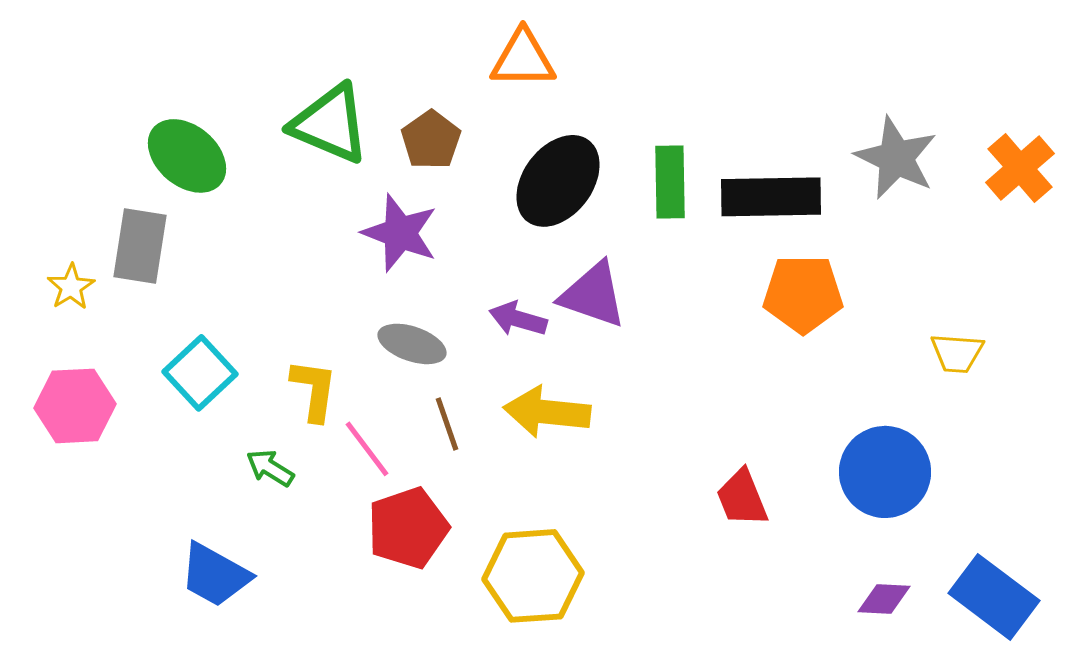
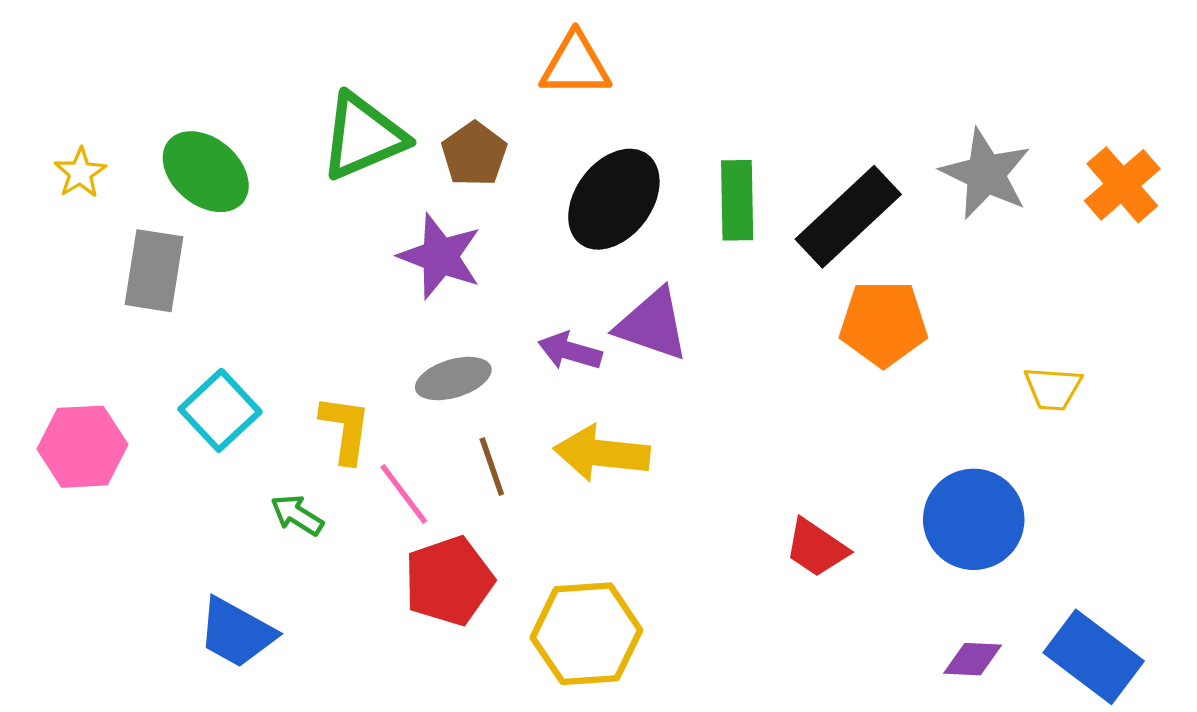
green triangle: (330, 124) -> (363, 136), turned -46
black rectangle: (771, 197) -> (848, 217), turned -42
yellow star: (71, 287) -> (80, 173), moved
gray ellipse: (412, 344) -> (453, 379), turned -36
red trapezoid: (742, 498) -> (816, 548), turned -34

